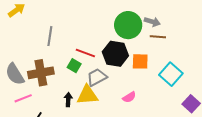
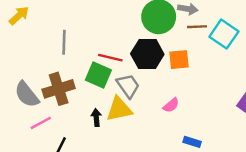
green square: (74, 66) -> (98, 75), size x1.5
cyan square: (171, 74) -> (224, 34), moved
gray trapezoid: (97, 77) -> (128, 86), turned 90

